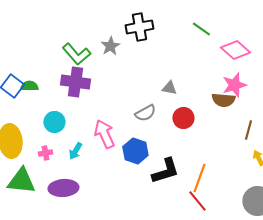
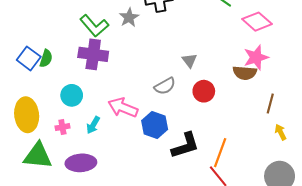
green semicircle: (29, 86) -> (46, 58), turned 108
gray triangle: (169, 88) -> (189, 60), turned 42
pink arrow: (104, 134) -> (123, 108), turned -44

